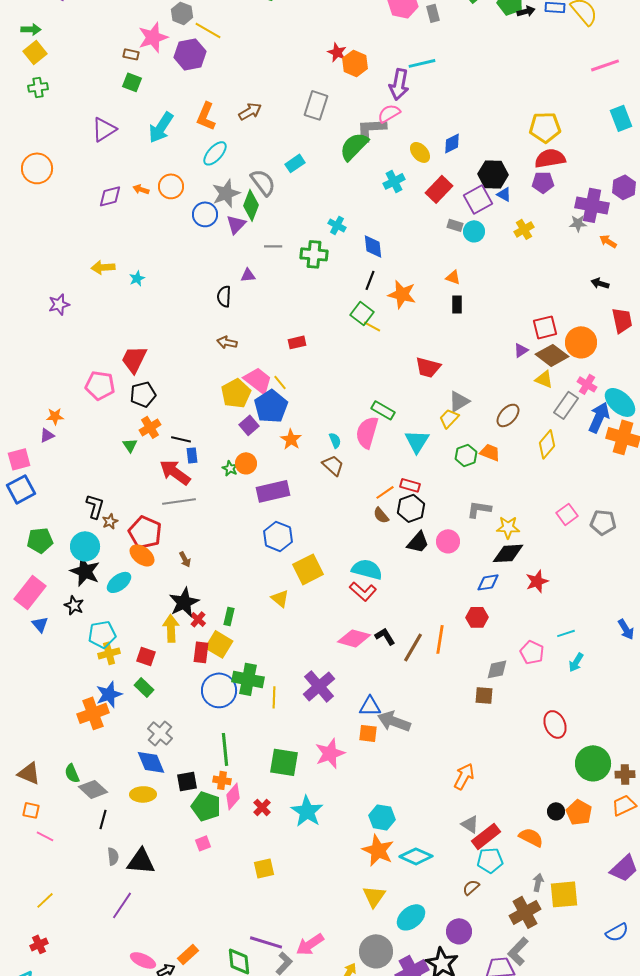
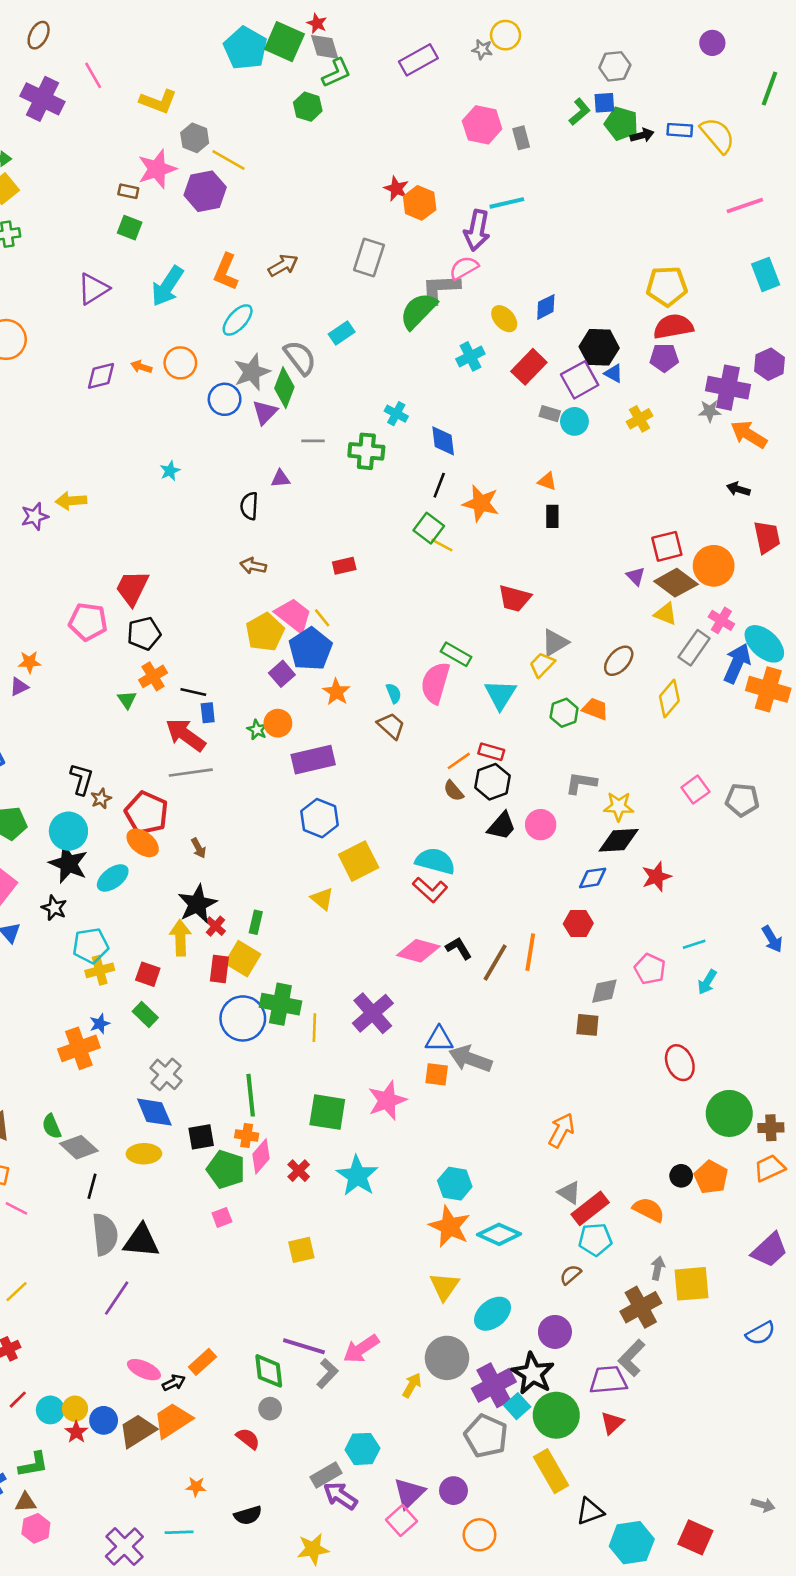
orange arrow: (608, 241) -> (749, 434), size x1.6
yellow arrow: (103, 267) -> (71, 501), moved
cyan star: (137, 278) -> (170, 471), moved
purple triangle: (521, 350) -> (636, 576), turned -42
blue star: (109, 694) -> (100, 1024), size x0.6
gray semicircle: (113, 856) -> (105, 1234), size x1.8

